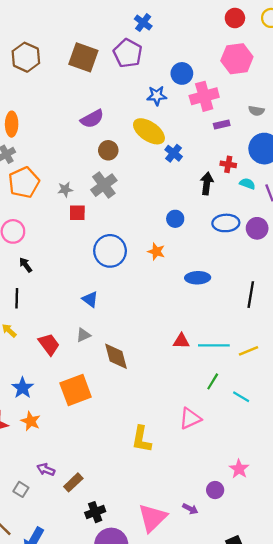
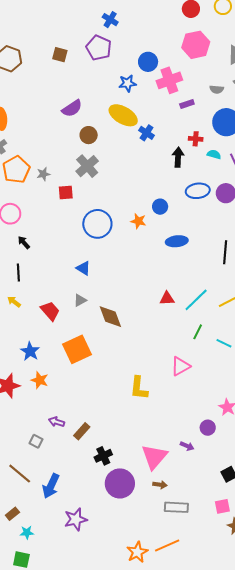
brown square: (83, 57) -> (60, 55), size x0.6
gray star: (65, 189) -> (43, 174), moved
blue circle: (175, 219) -> (160, 207), moved
cyan line: (214, 345) -> (196, 300), turned -40

